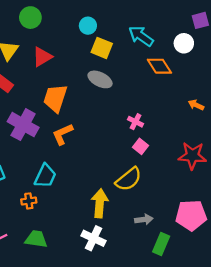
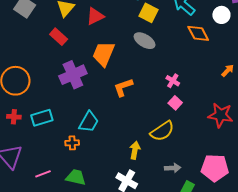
orange arrow: (196, 105) -> (228, 71), turned 104
purple cross: (23, 125) -> (73, 75), turned 32
orange L-shape: (63, 134) -> (123, 87), moved
yellow arrow: (100, 203) -> (135, 150), size x0.7

